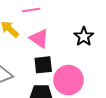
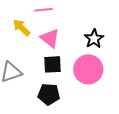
pink circle: (68, 80) -> (88, 69), moved

